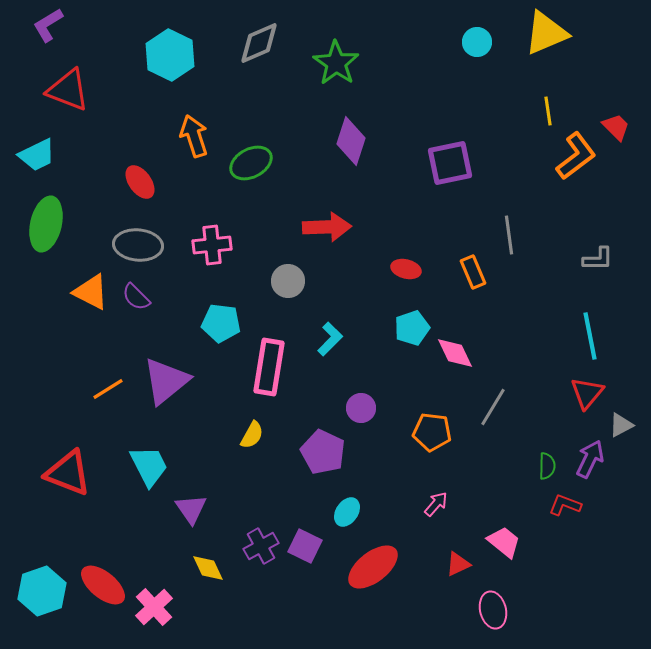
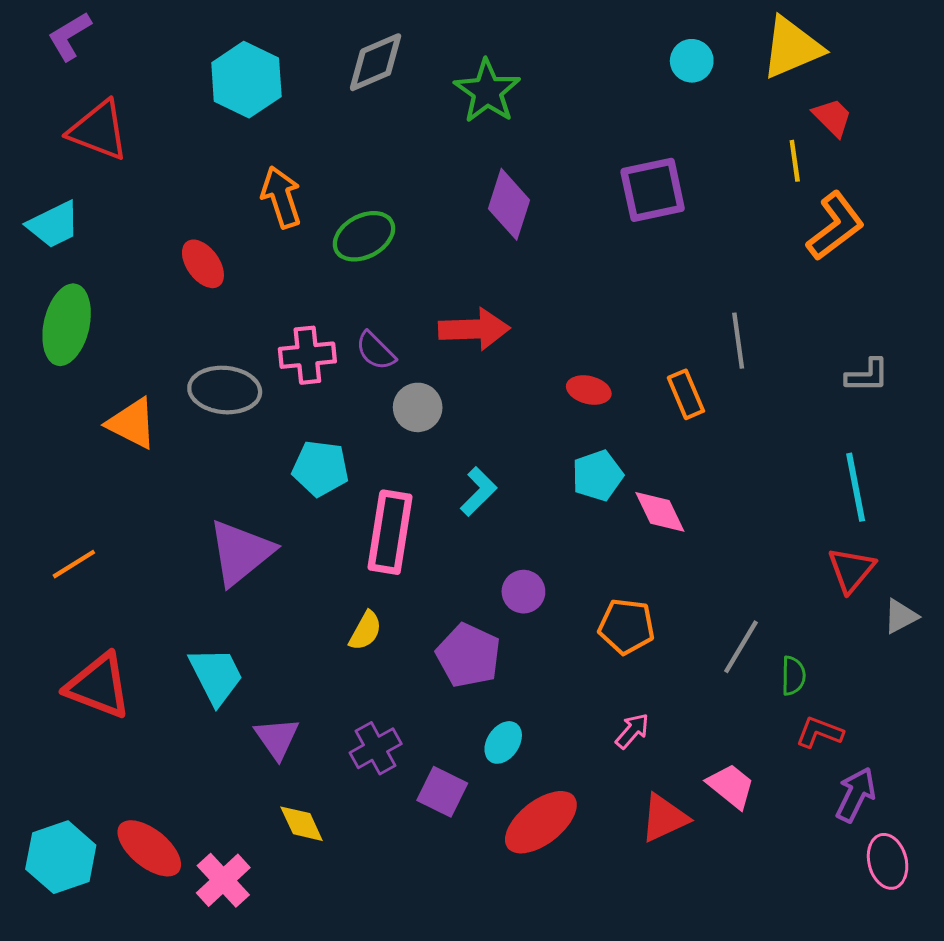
red trapezoid: (616, 127) -> (832, 117), moved
purple square: (450, 163) -> (653, 190), moved
gray ellipse: (138, 245) -> (225, 390), moved
purple semicircle: (136, 297) -> (376, 351), moved
orange line: (108, 389) -> (74, 564), moved
gray line: (493, 407) -> (741, 647), moved
purple arrow: (590, 459) -> (856, 795), moved
purple cross: (261, 546) -> (376, 748), moved
red triangle: (458, 564) -> (664, 818), size x1.4
pink ellipse: (493, 610) -> (888, 861), moved

